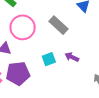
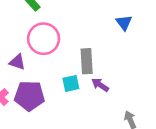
gray rectangle: (59, 25) -> (87, 61), moved, turned 36

